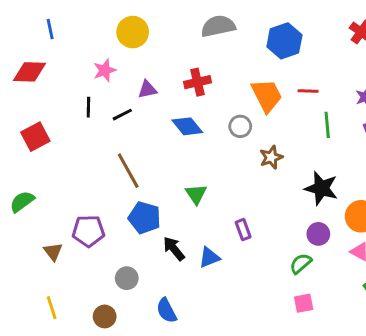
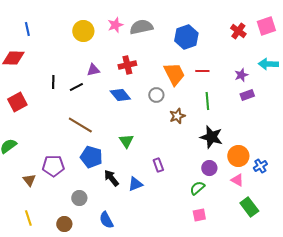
pink star: (105, 70) -> (115, 25), moved
green line: (327, 125) -> (207, 101), moved
brown line: (128, 171) -> (80, 125), turned -30

